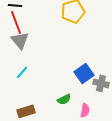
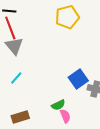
pink semicircle: (85, 110) -> (65, 116), moved, turned -32

